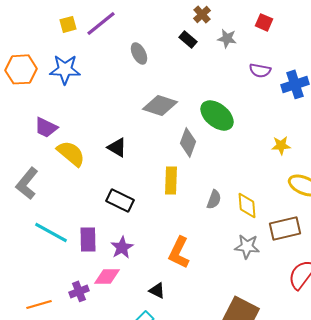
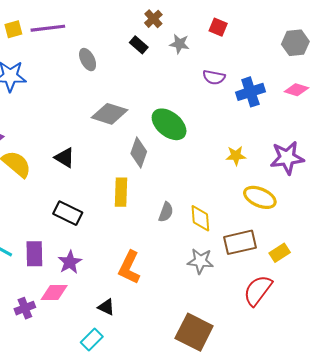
purple line: (101, 23) -> (48, 28), turned 32

